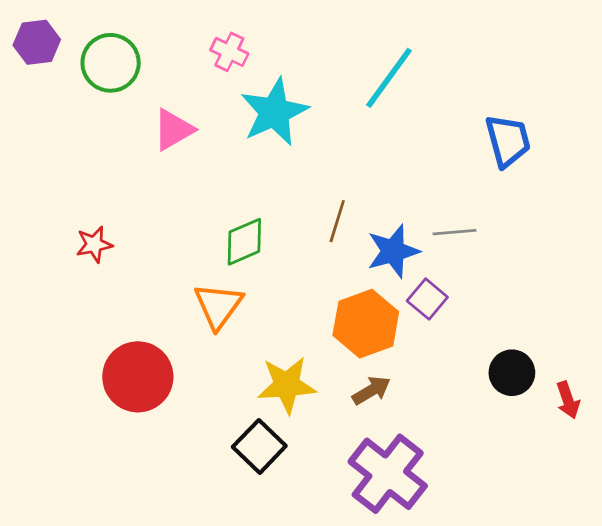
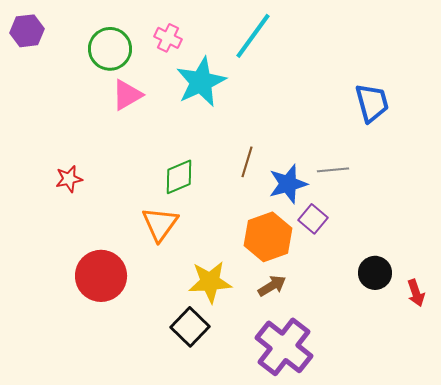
green circle: (111, 63) -> (110, 49), moved
cyan line: (389, 78) -> (253, 36), moved

